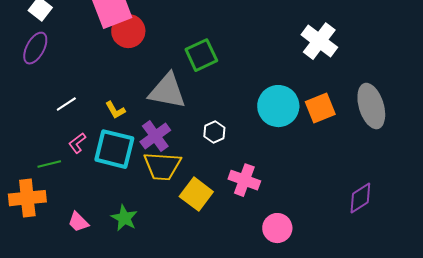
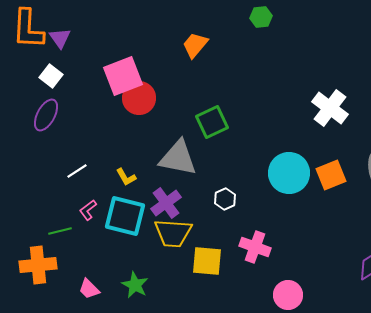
yellow square: (196, 194) -> (207, 261), turned -32

